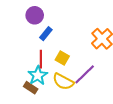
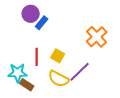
blue rectangle: (46, 34) -> (42, 23), moved
cyan star: (38, 75) -> (18, 73), moved, turned 30

